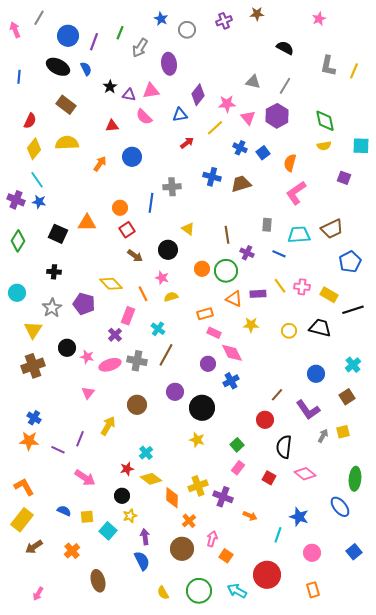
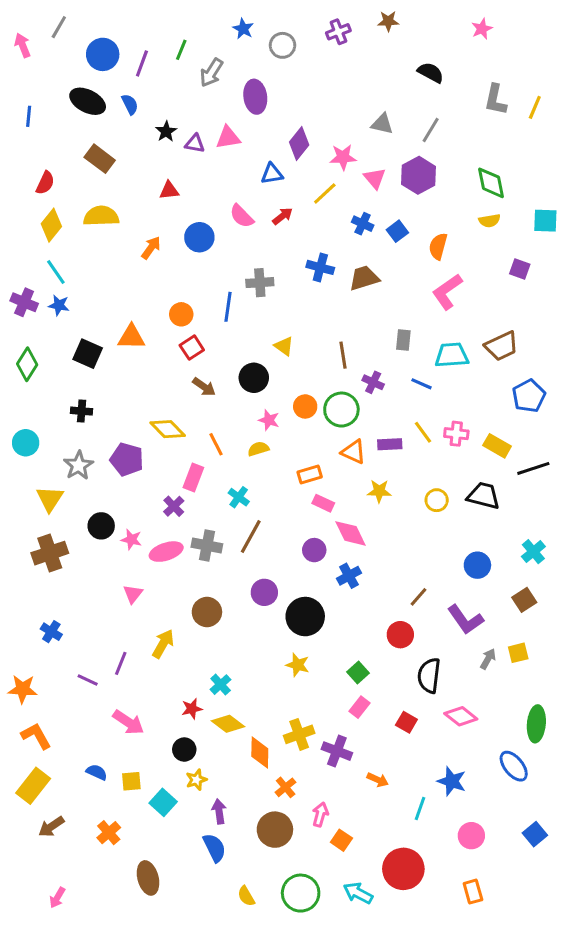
pink semicircle: (144, 117) -> (242, 216), moved
pink star: (162, 278) -> (269, 420), moved
orange star: (29, 441) -> (23, 689), moved

